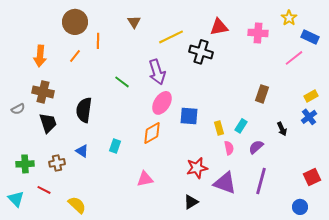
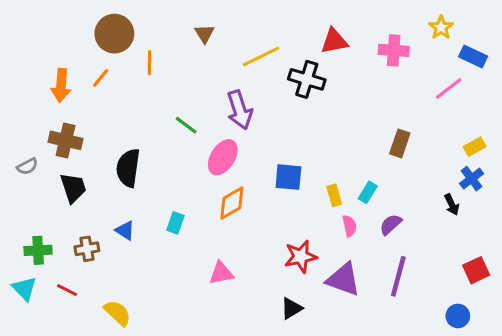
orange line: (75, 56) -> (101, 78), moved
pink ellipse: (162, 103) -> (223, 157), moved
black arrow: (282, 129) -> (452, 205), moved
cyan triangle: (16, 199) -> (24, 288), moved

